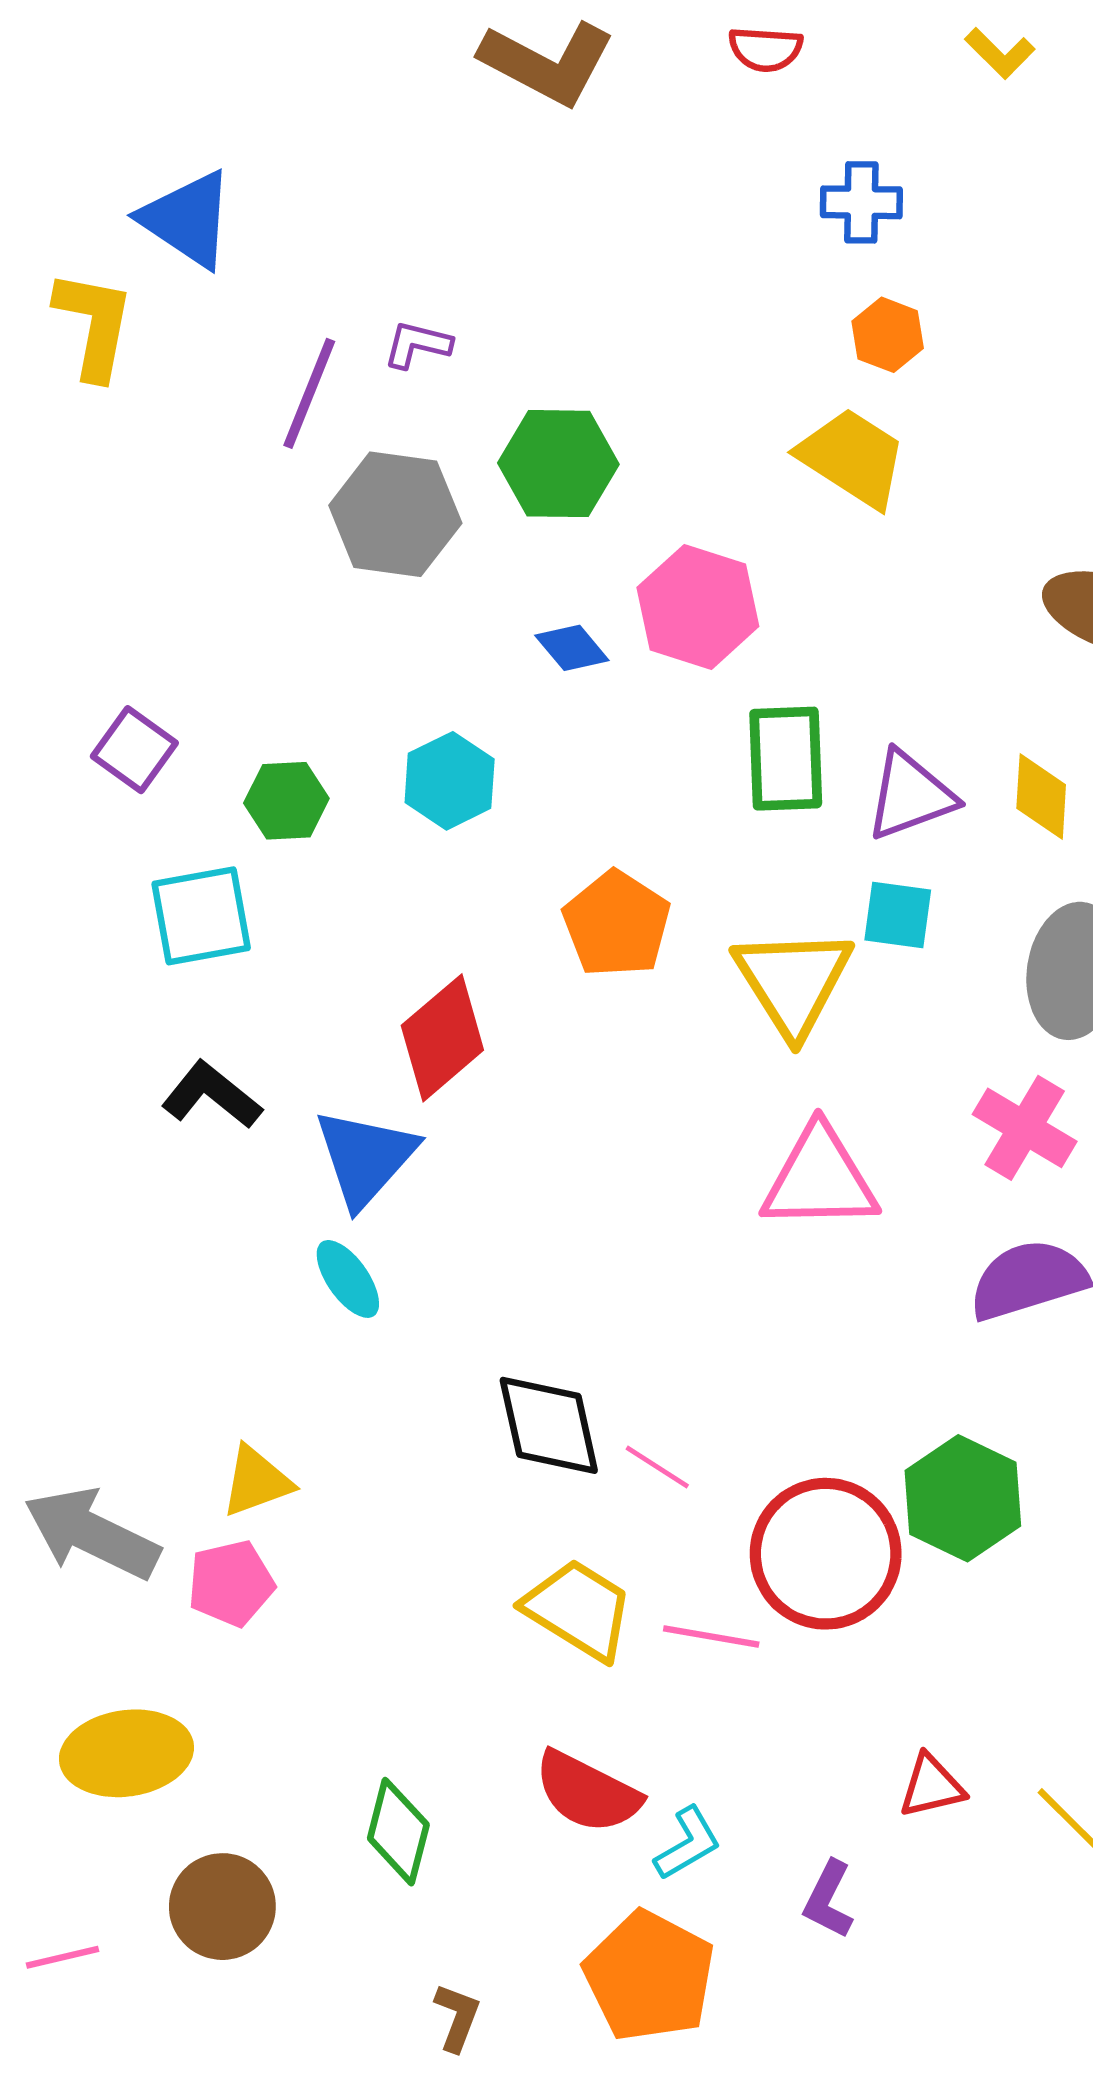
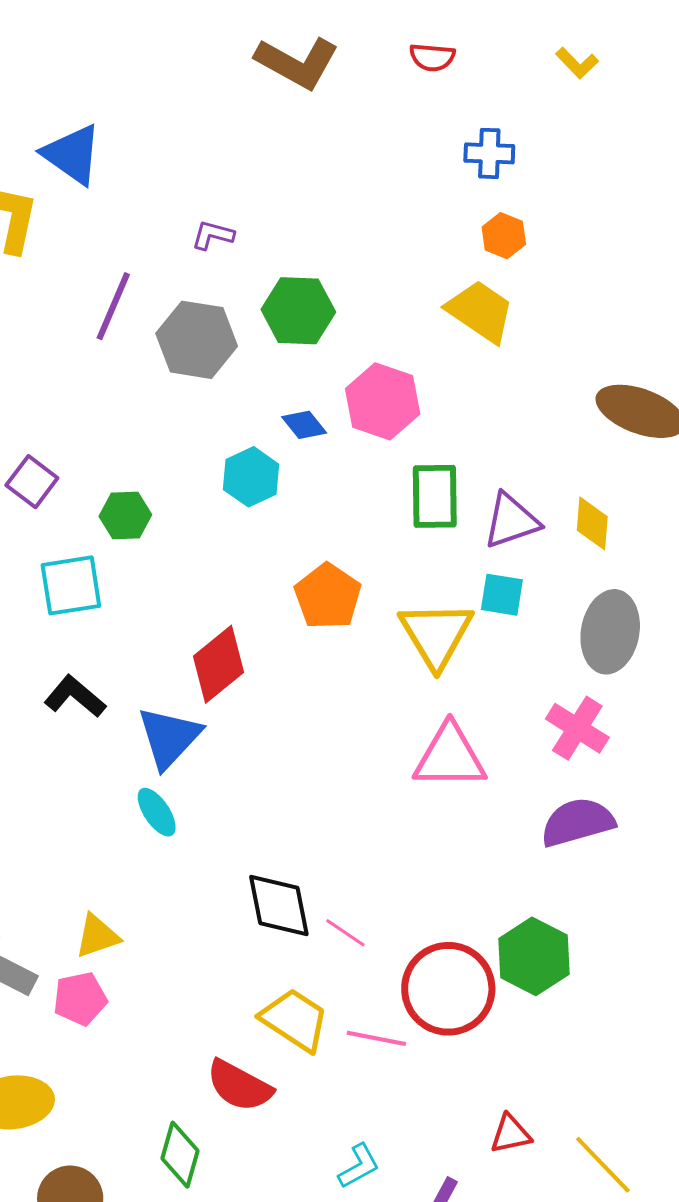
purple line: (309, 393) -> (113, 306), moved
cyan hexagon: (450, 781) -> (251, 477), moved
red semicircle: (587, 1792) -> (239, 1086), moved

